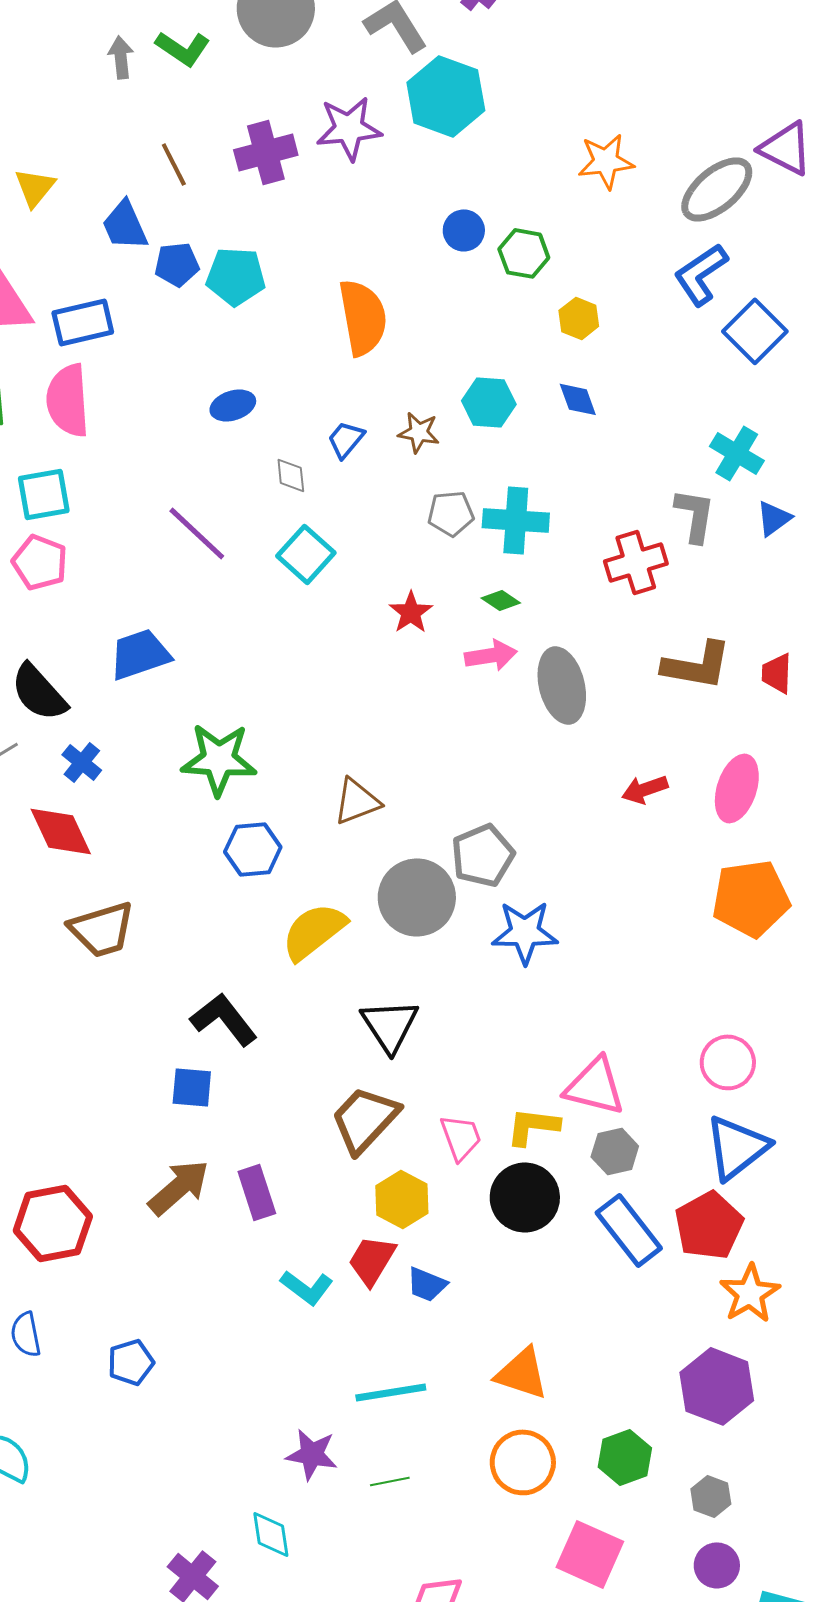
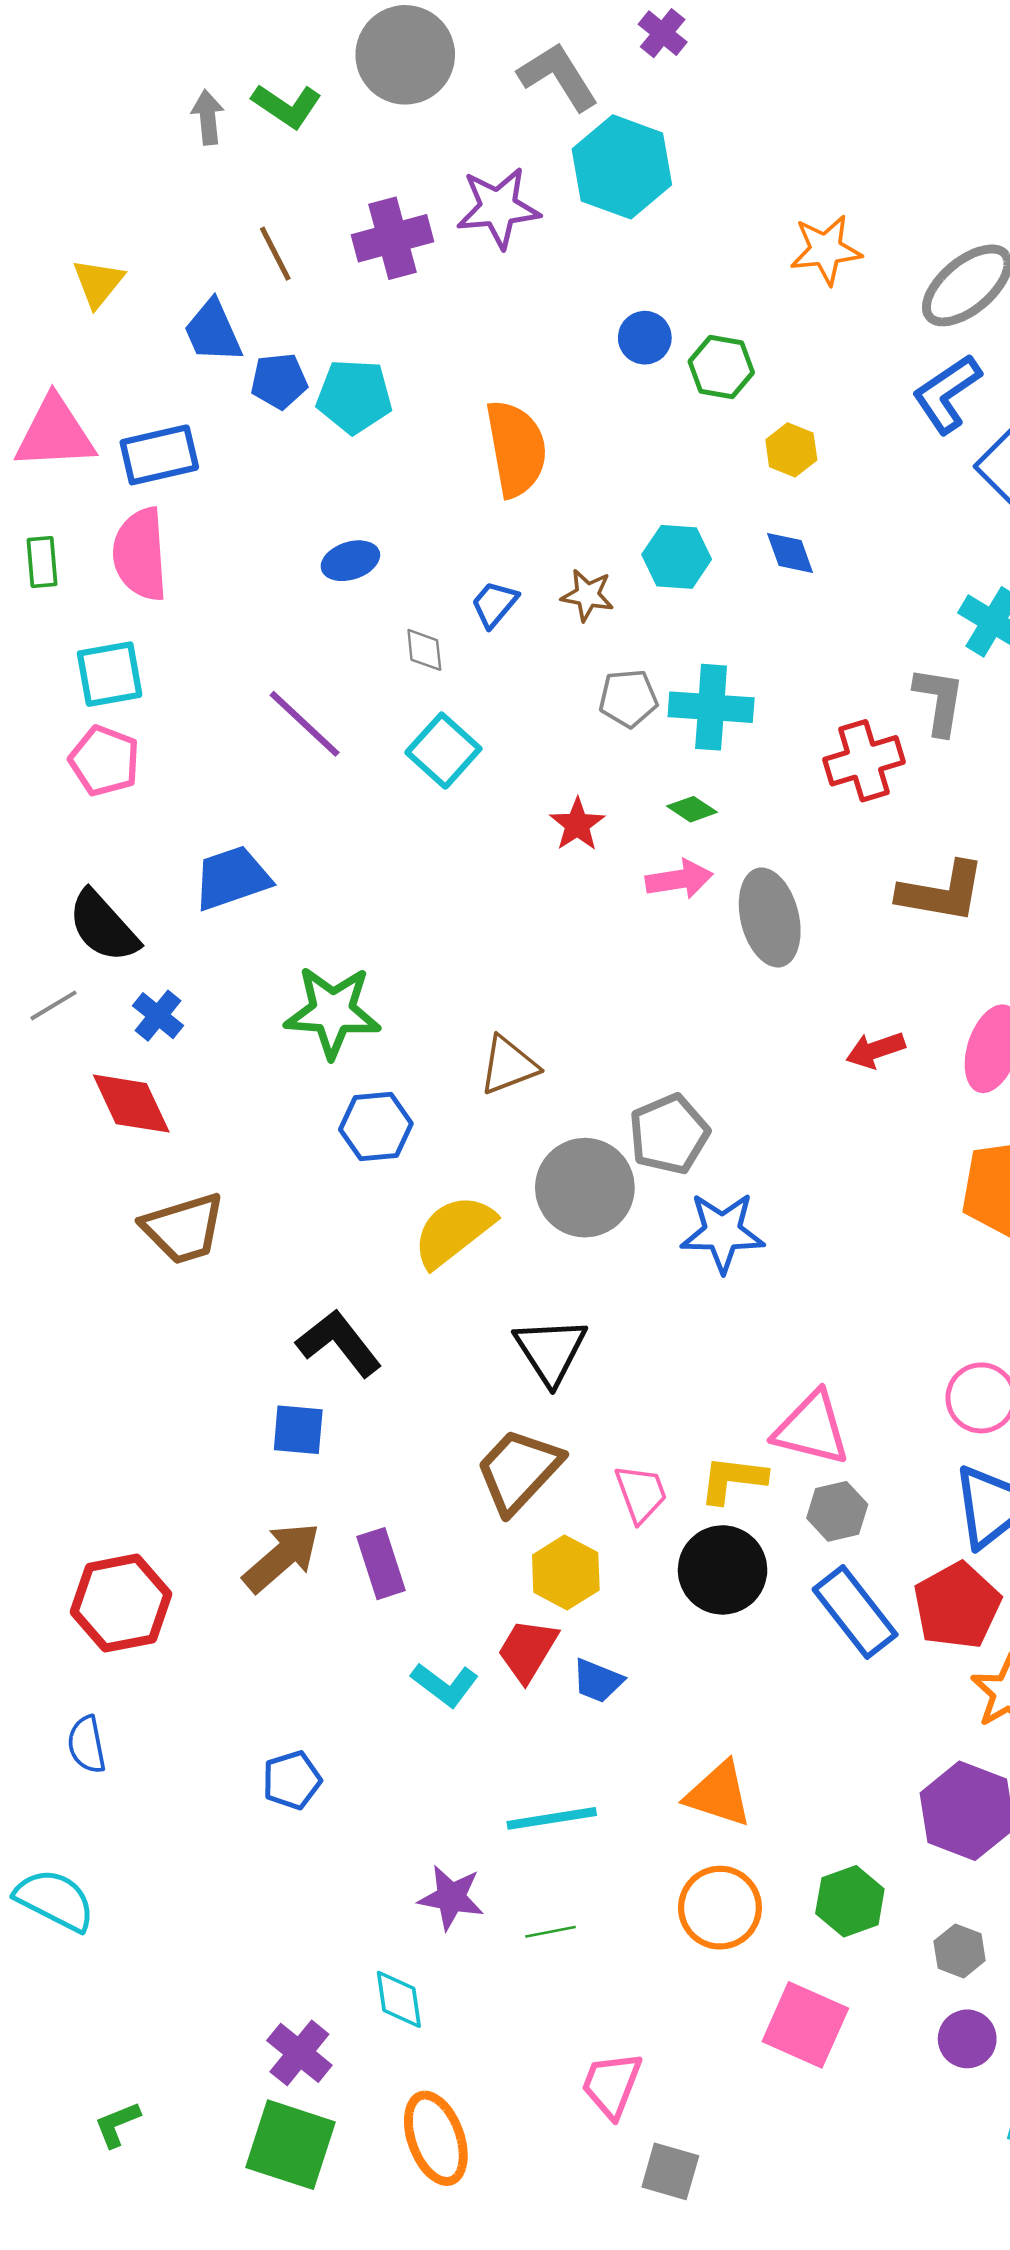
blue pentagon: (131, 1362) -> (292, 1780), moved

